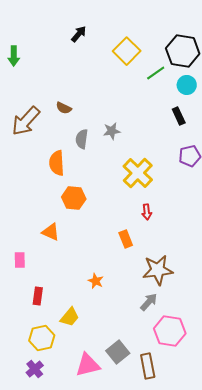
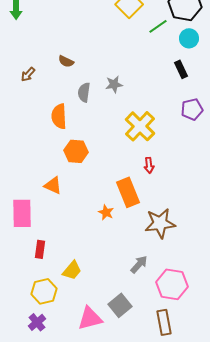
brown arrow: (26, 121) -> (28, 74), size x0.5
orange rectangle: (126, 239) -> (128, 192), size x1.6
pink rectangle: (20, 260) -> (22, 213), size x1.8
orange star: (96, 281) -> (106, 212), moved
gray arrow: (149, 302) -> (139, 264), moved
brown rectangle: (148, 366) -> (164, 322), moved

